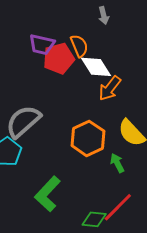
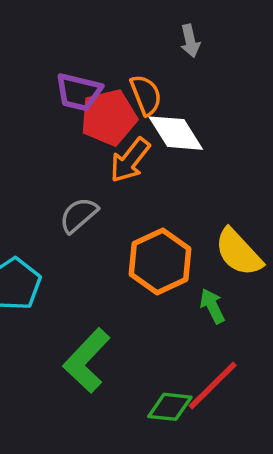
orange arrow: (110, 88) -> (130, 160), moved
gray semicircle: (23, 121) -> (79, 215), moved, size x0.6

